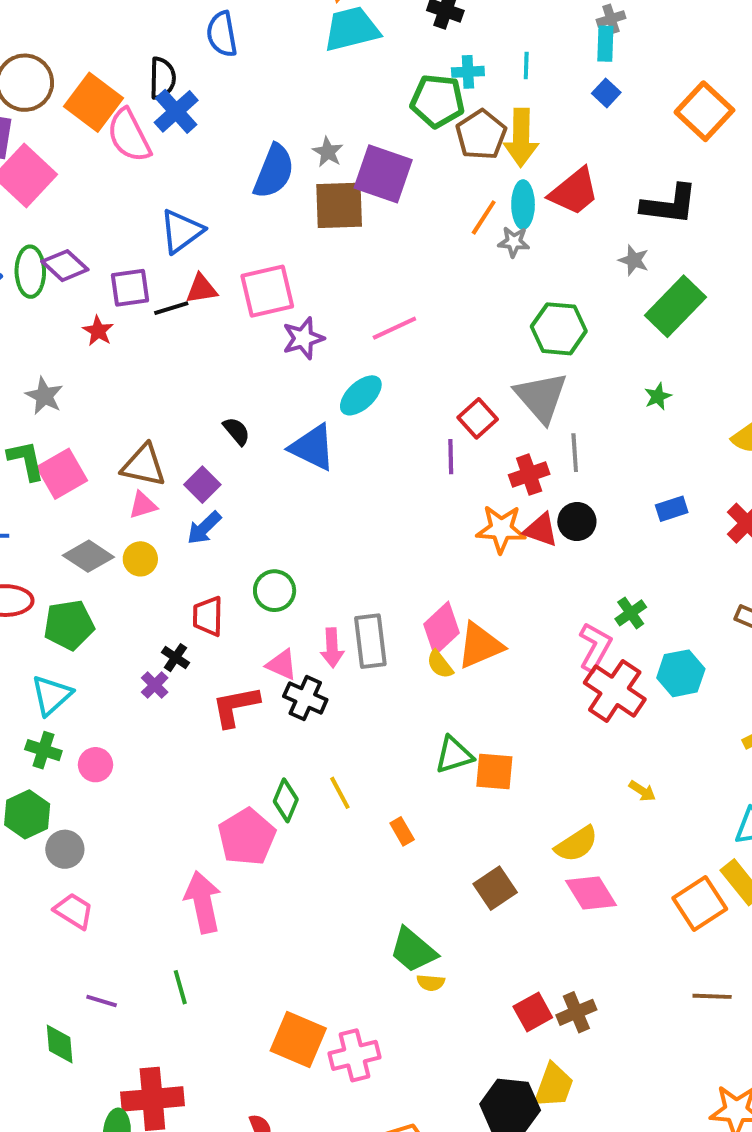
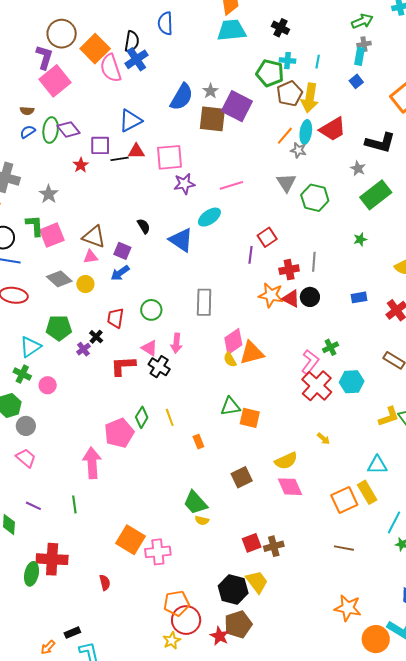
gray triangle: (541, 397) -> (286, 183), moved, size x0.7
purple square: (202, 485) -> (122, 251), turned -30
green pentagon: (69, 625) -> (59, 328), moved
gray rectangle: (370, 641) -> (204, 302), moved
yellow trapezoid: (554, 1086) -> (257, 582), turned -65

